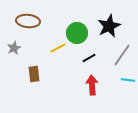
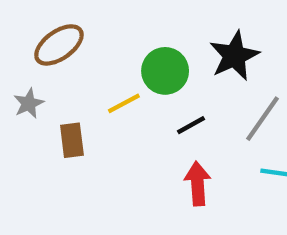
brown ellipse: (28, 21) -> (59, 45), turned -40
brown rectangle: (34, 74) -> (72, 140), moved

